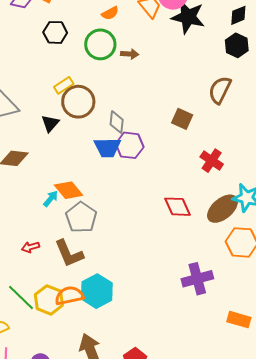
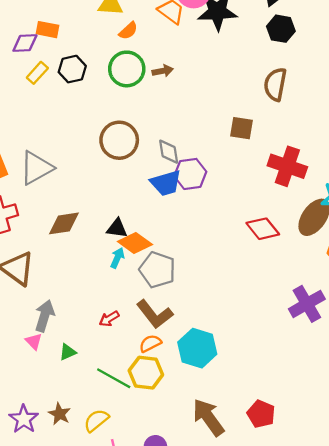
yellow rectangle: (64, 85) -> (37, 73), moved
black triangle: (50, 123) -> (117, 228), moved, turned -48
red cross: (212, 161) -> (287, 166), size x1.4
orange semicircle: (69, 296) -> (150, 343), moved, size x0.7

